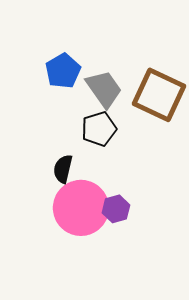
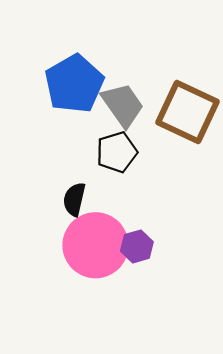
blue pentagon: (63, 71) -> (74, 84), size x1.4

